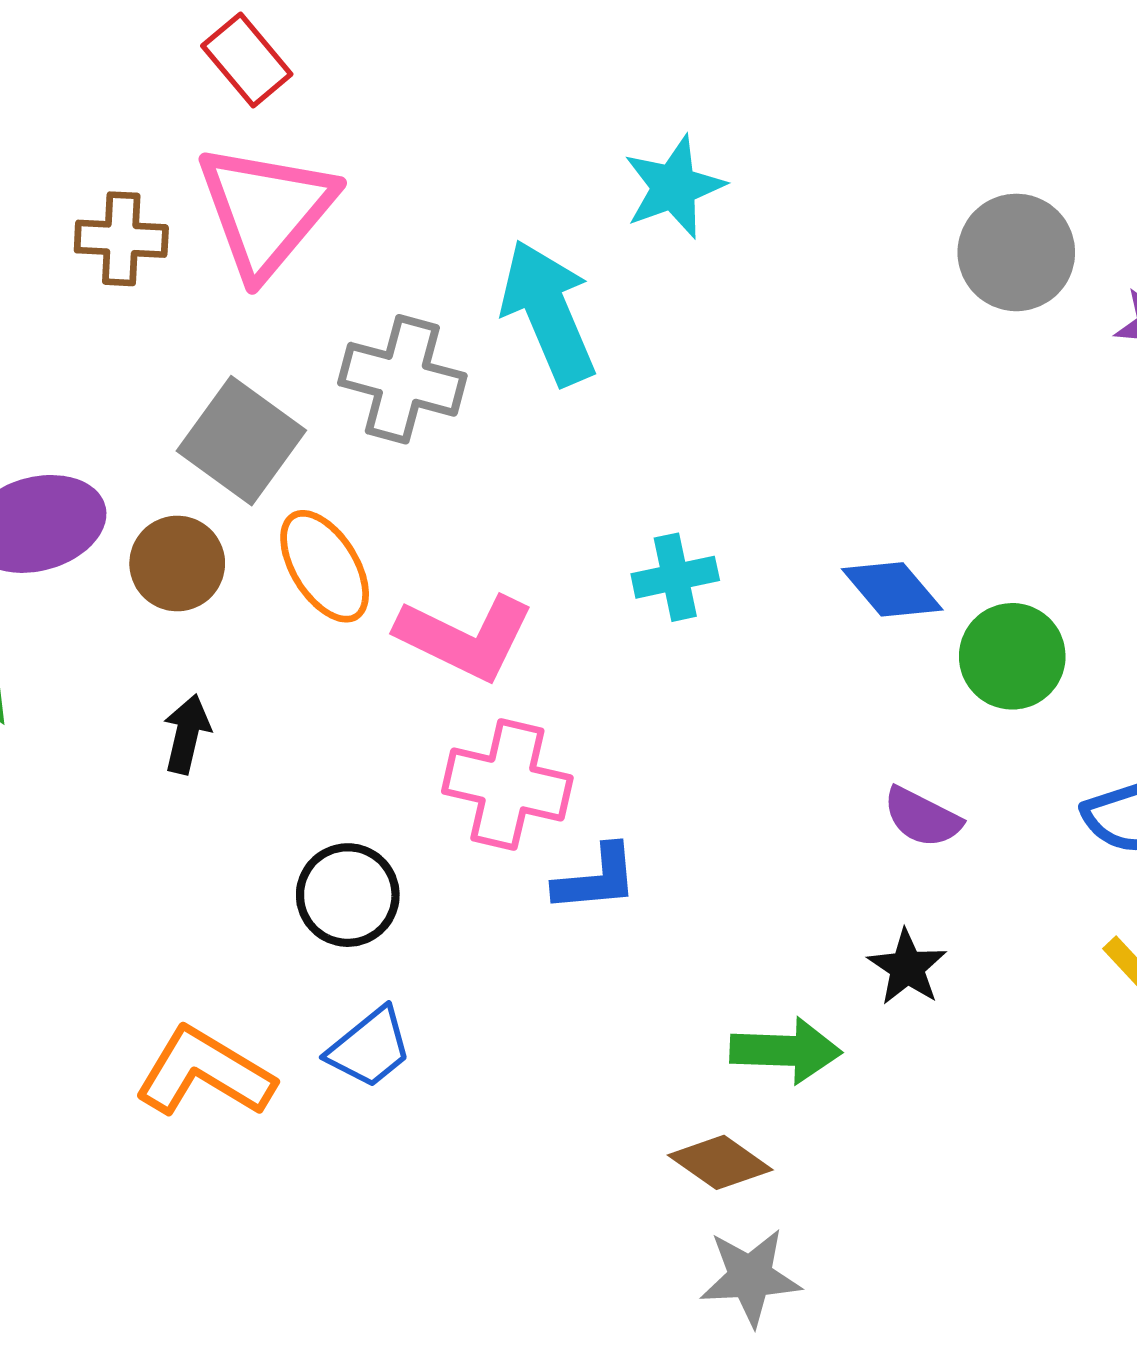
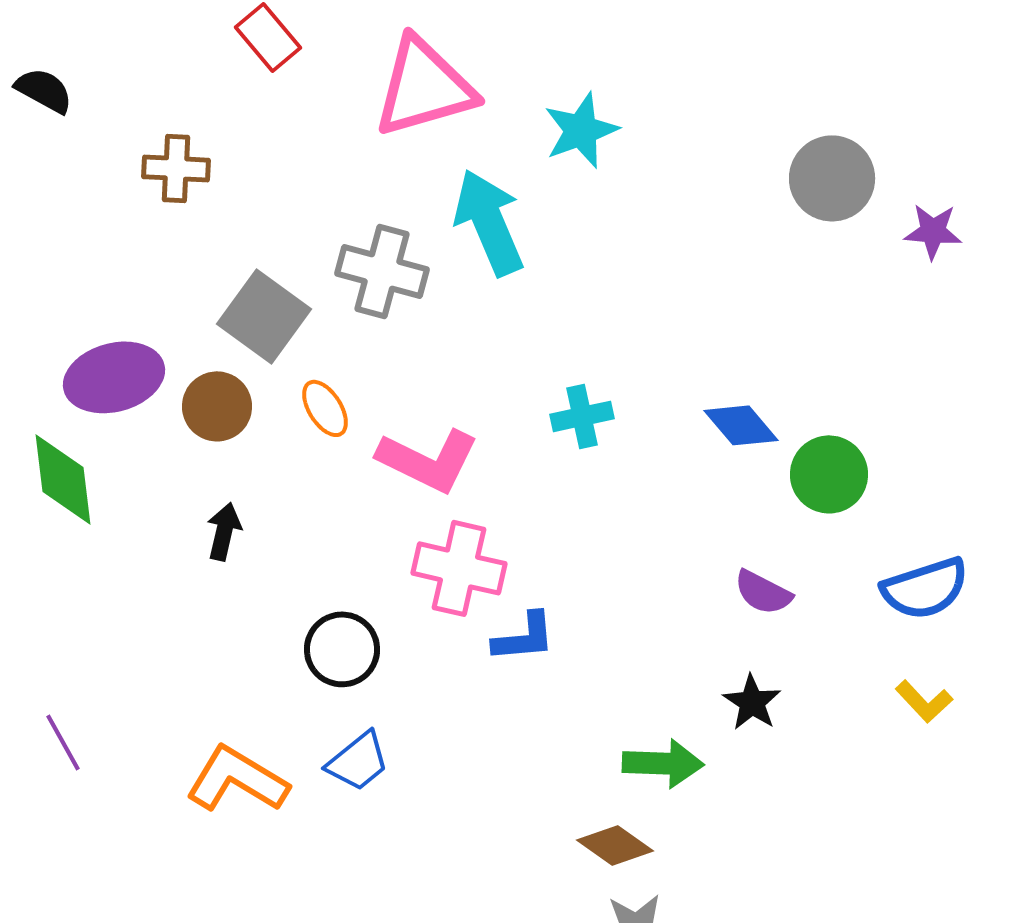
pink triangle: (266, 210) -> (424, 87), moved, turned 34
orange ellipse: (325, 566) -> (325, 408), size x0.7

